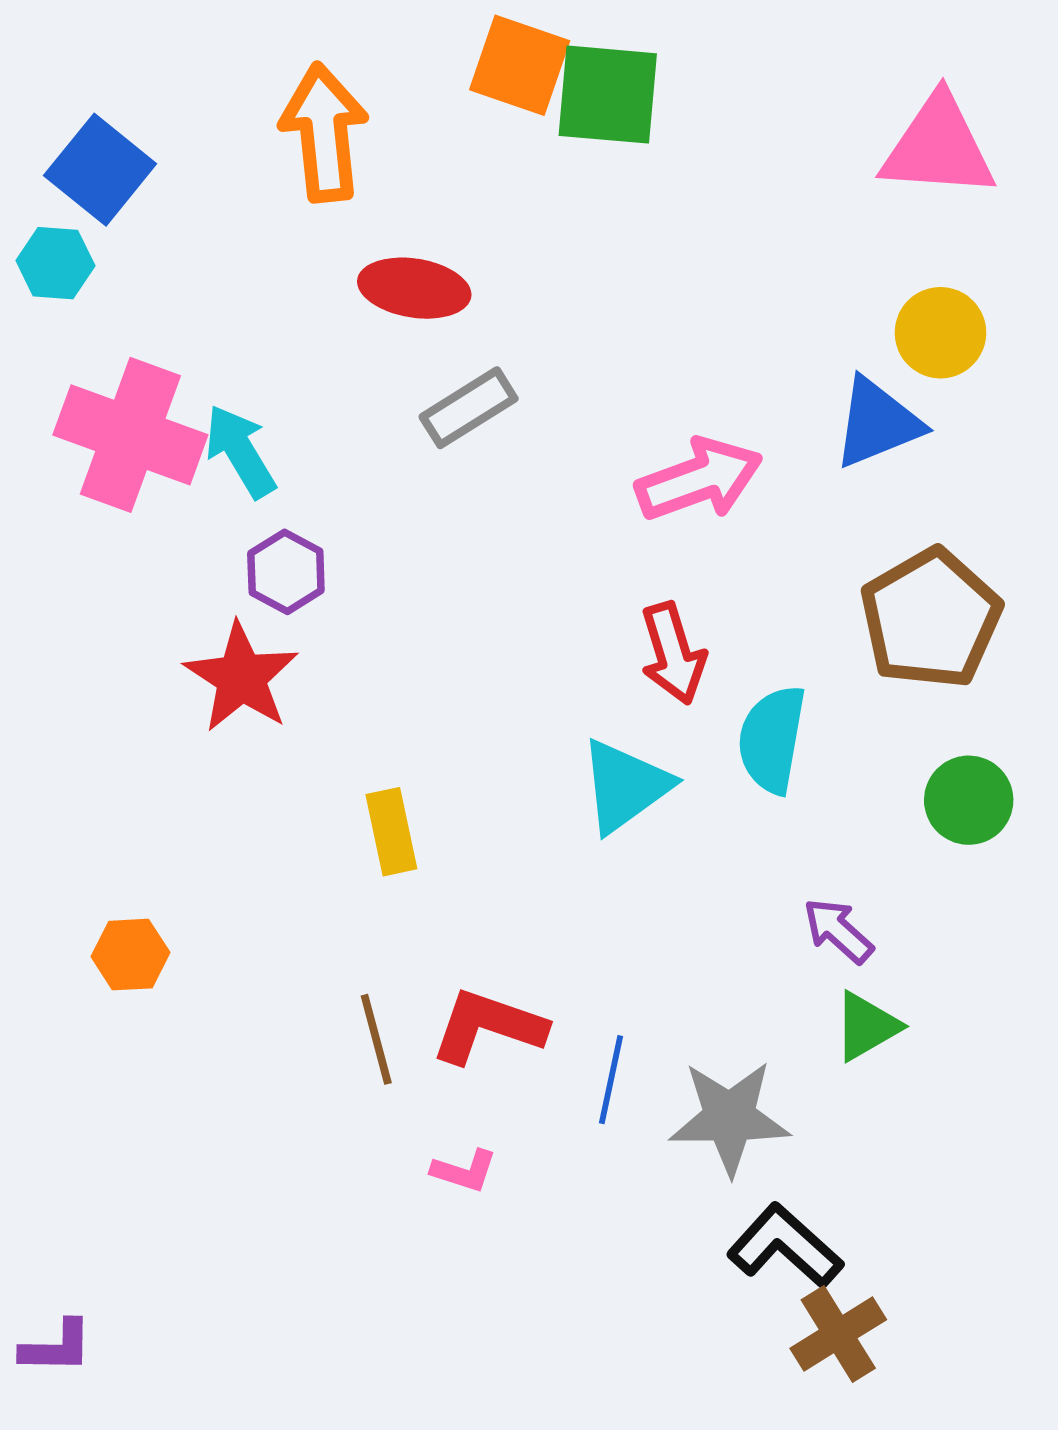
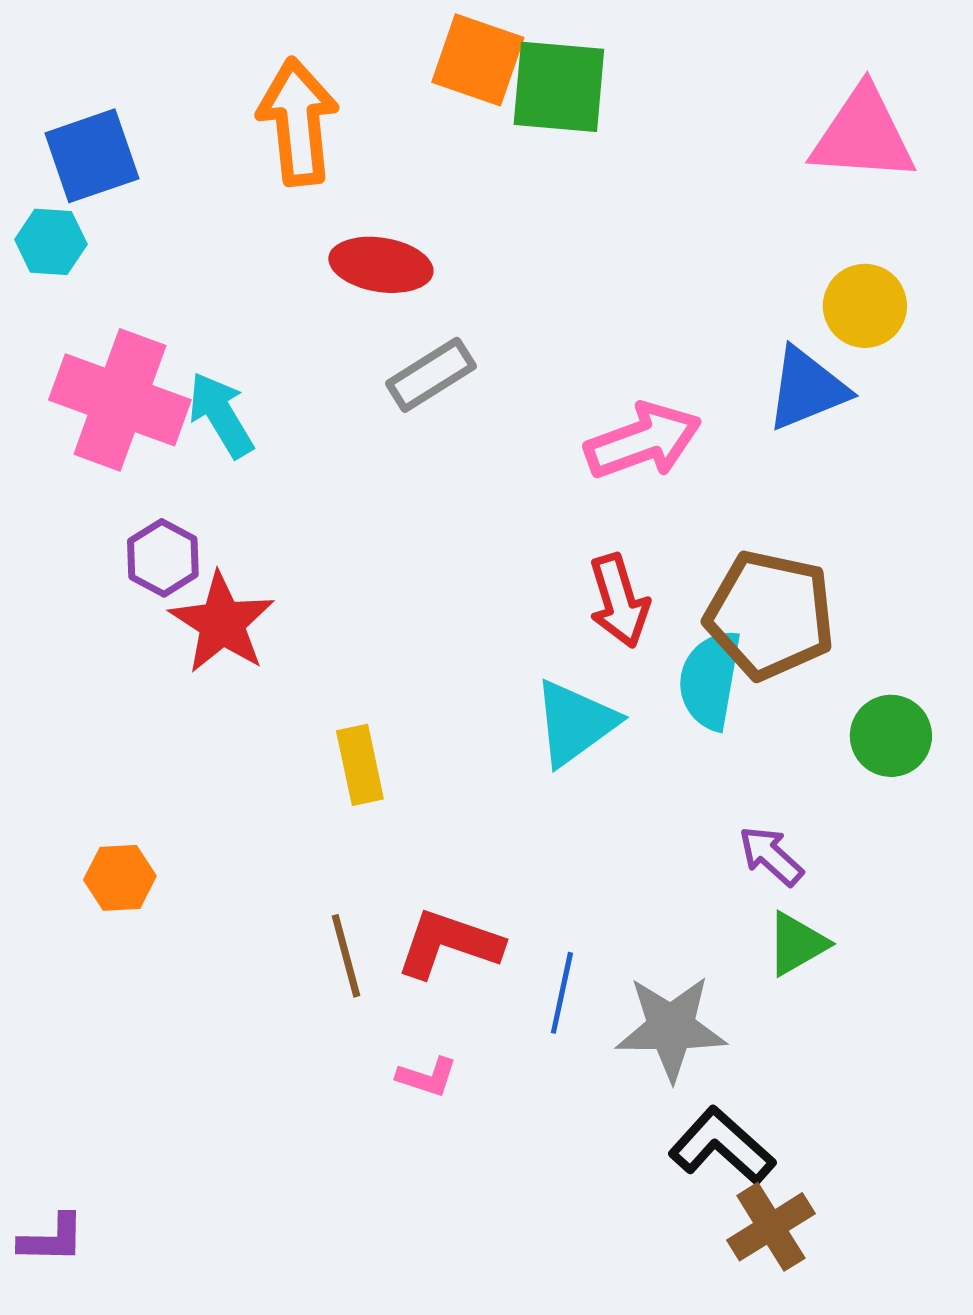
blue square: (100, 170) -> (92, 156), turned 32
purple hexagon: (286, 572) -> (163, 558), moved
brown pentagon: (931, 619) -> (770, 615), moved, turned -30

